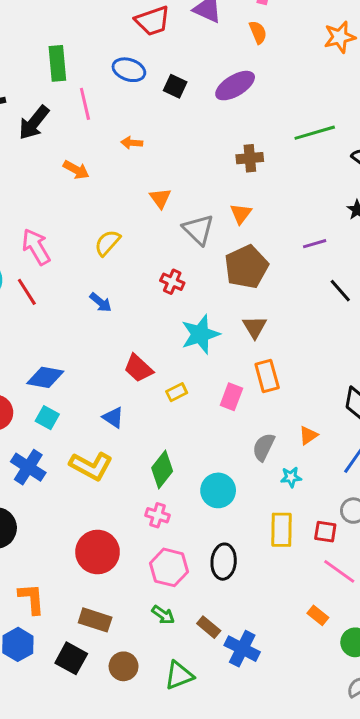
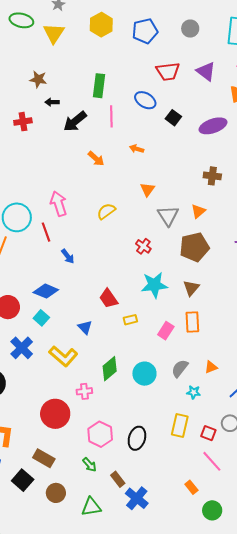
blue arrow: (101, 302) -> (68, 256), moved
cyan circle: (218, 490) -> (144, 374), moved
pink cross: (158, 515) -> (84, 391), moved, turned -35

